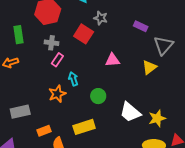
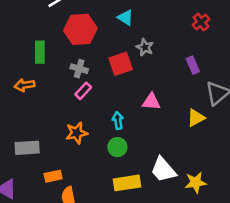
purple rectangle: (141, 26) -> (193, 65), turned 32
red square: (84, 34) -> (121, 64), turned 30
cyan arrow: (73, 79) -> (118, 120), moved
green circle: (98, 96) -> (117, 147), moved
yellow rectangle: (84, 127) -> (127, 183), moved

